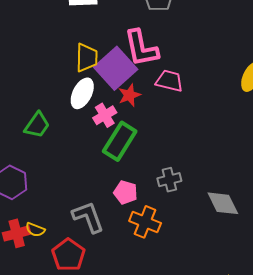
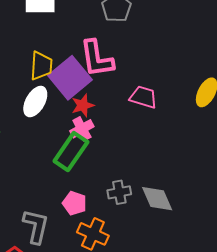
pink trapezoid: (169, 81) -> (143, 97), moved
pink cross: (105, 115) -> (82, 129), moved
gray diamond: (223, 203) -> (157, 199), moved
gray L-shape: (88, 217) -> (36, 226), turned 30

